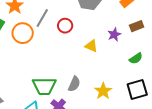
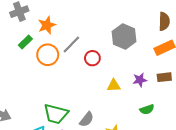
yellow triangle: (91, 46) -> (114, 86), turned -40
green semicircle: (136, 58) -> (147, 109), moved

